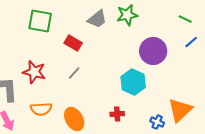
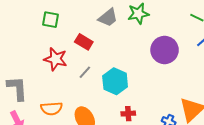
green square: (40, 21) -> (50, 20), size x0.7
red star: (34, 72) -> (56, 59), moved
cyan hexagon: (133, 82) -> (115, 81), moved

